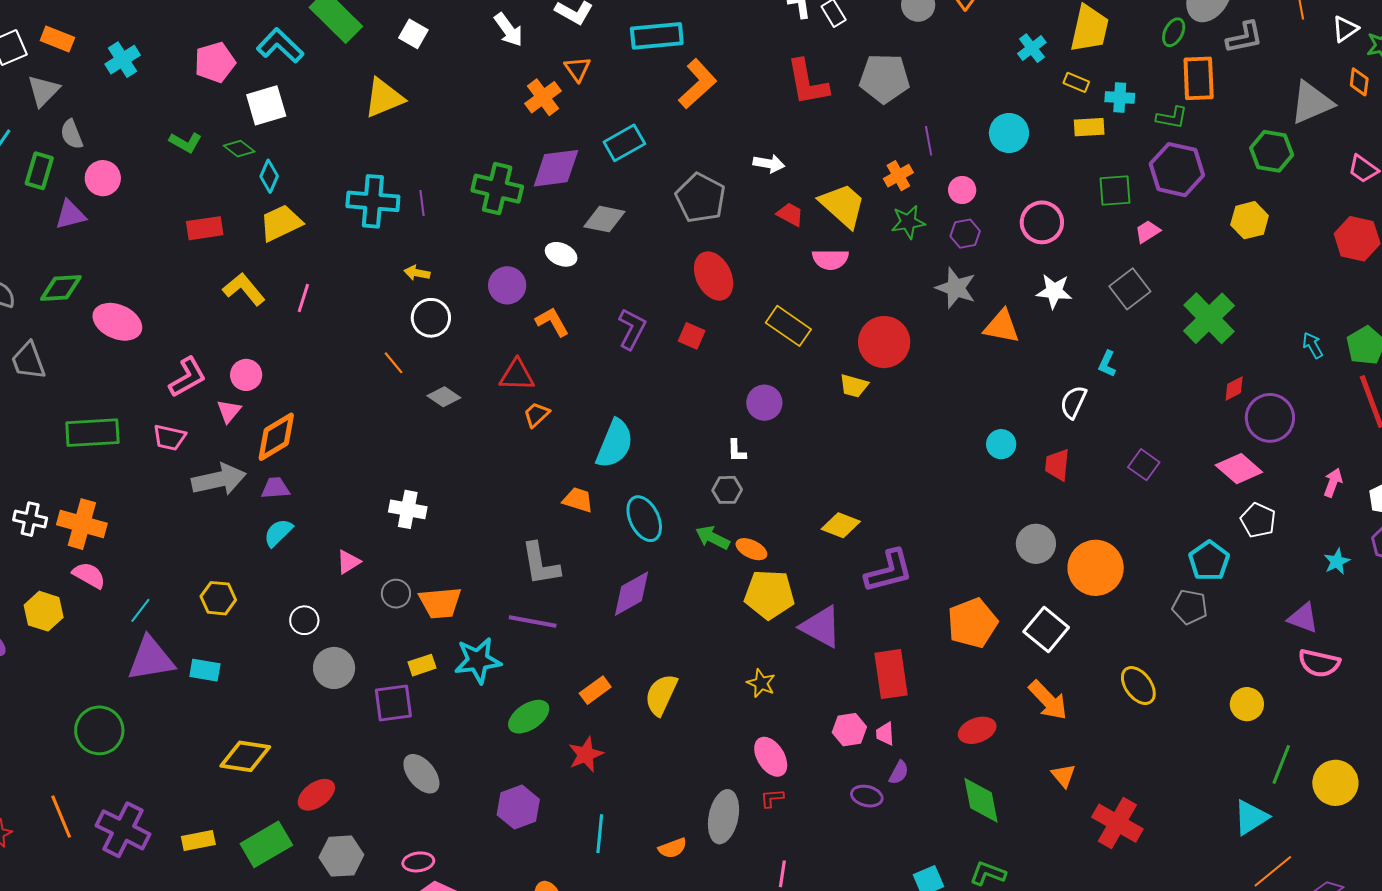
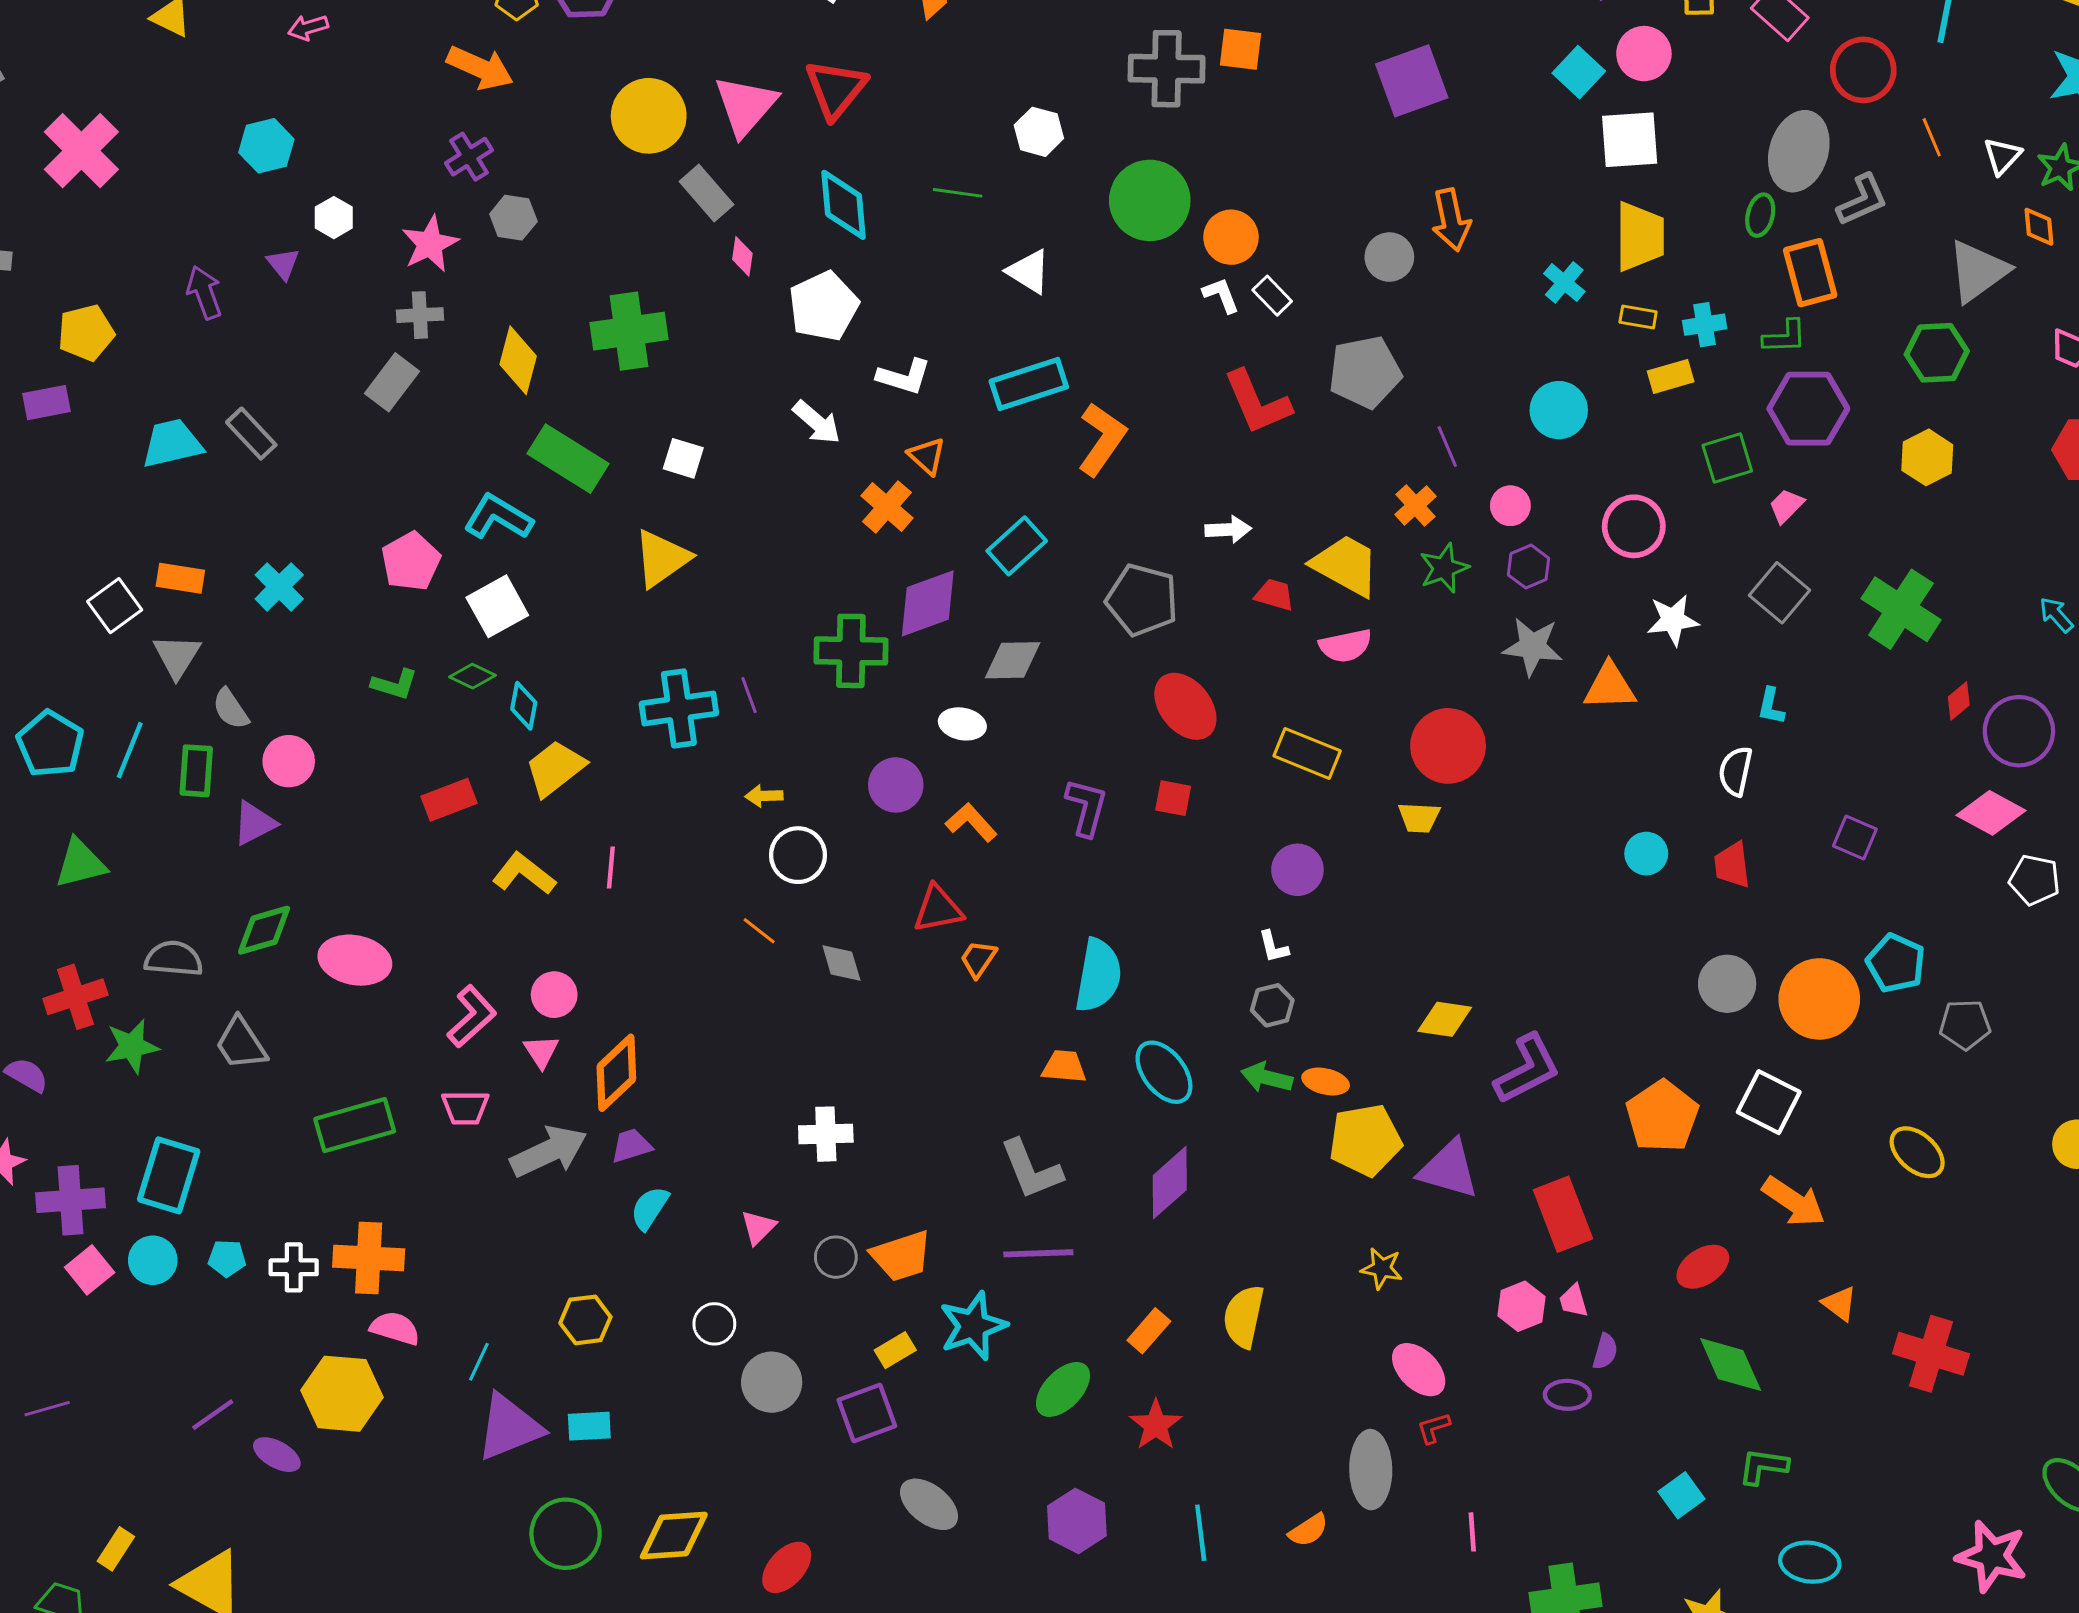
gray diamond: (444, 397) -> (841, 963), turned 52
cyan pentagon: (1209, 561) -> (1896, 963), moved
yellow hexagon: (44, 611) -> (342, 1394), size x1.4
green circle: (99, 730) -> (566, 1534), moved

